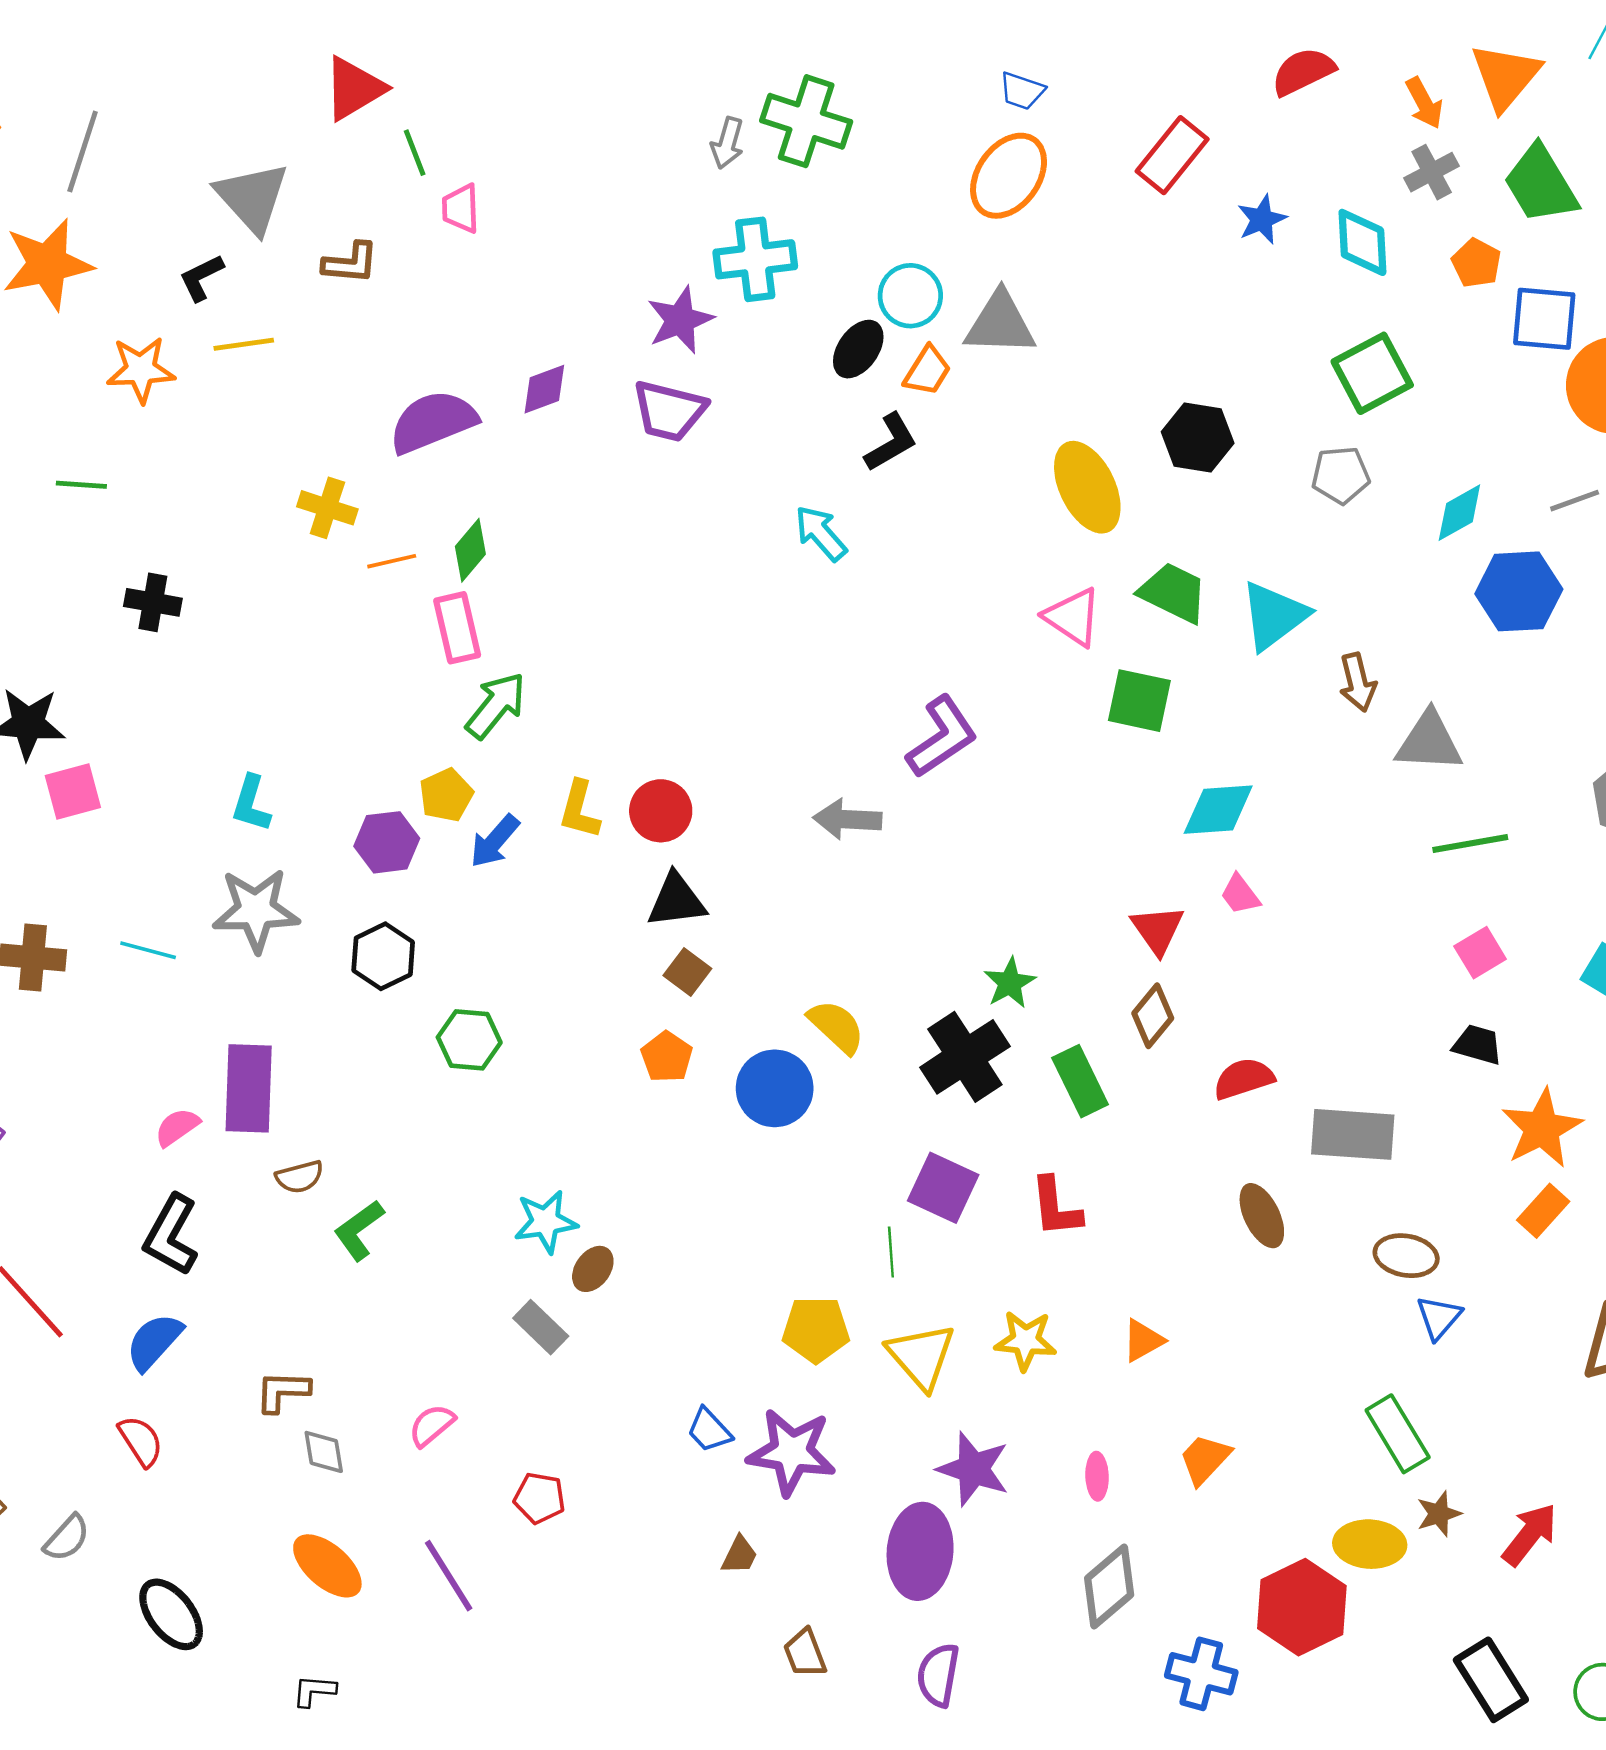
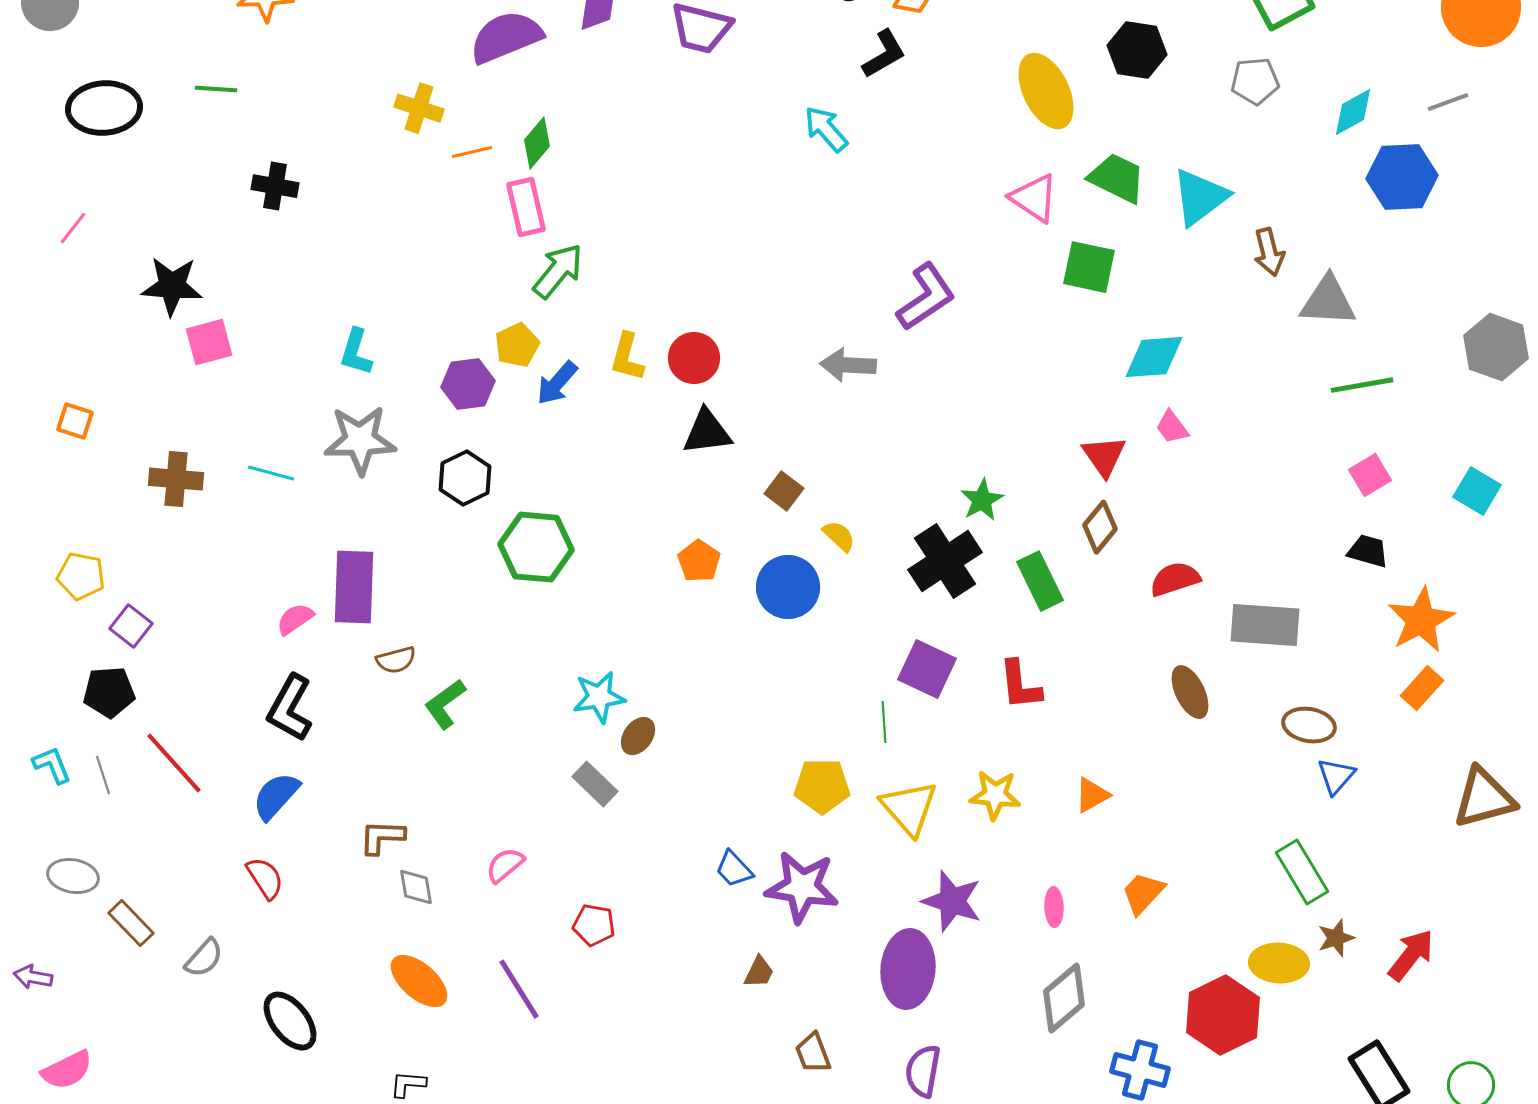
brown square: (687, 972) -> (784, 491), moved
yellow semicircle: (836, 1027) -> (839, 536), size x0.7
green hexagon: (469, 1040) -> (536, 547), size x1.4

